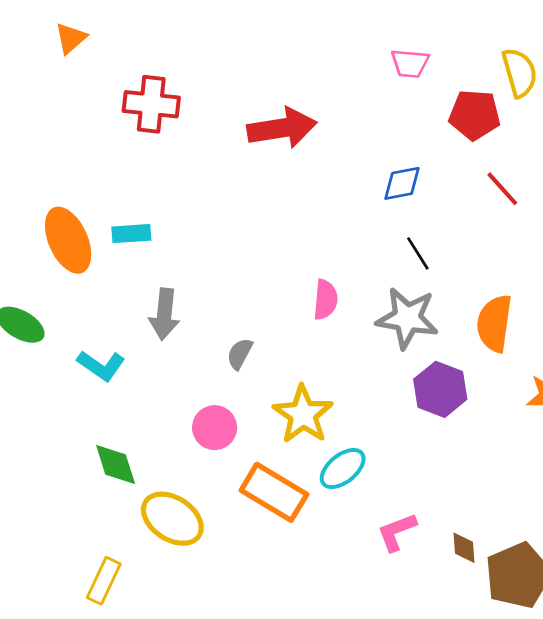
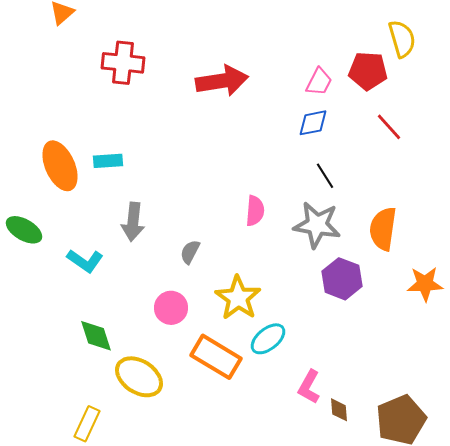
pink trapezoid: (410, 63) -> (319, 82), moved, turned -68
pink L-shape: (397, 532) -> (309, 387), turned -40
brown diamond: (464, 548) -> (339, 410), moved

